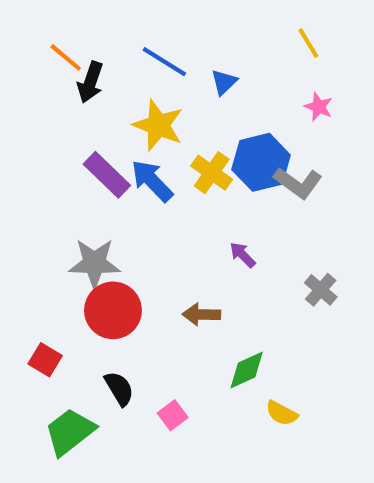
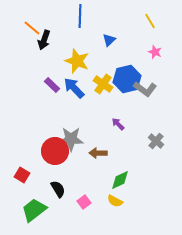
blue line: (164, 62) -> (80, 16), moved, turned 60
purple rectangle: (107, 175) -> (52, 85), size x0.7
gray star: (94, 263) -> (71, 139), moved
yellow semicircle: (282, 413) -> (115, 201), moved

